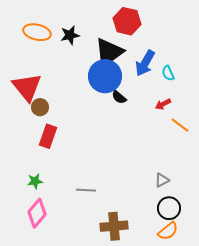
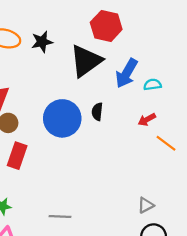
cyan semicircle: (168, 73) -> (152, 85), turned 105
blue circle: (105, 76) -> (62, 118), moved
black semicircle: (119, 97) -> (97, 112), turned 56

